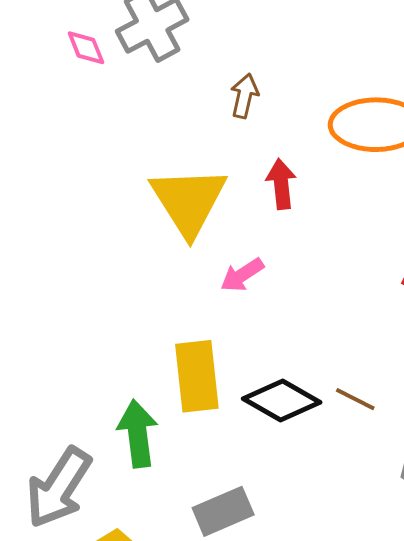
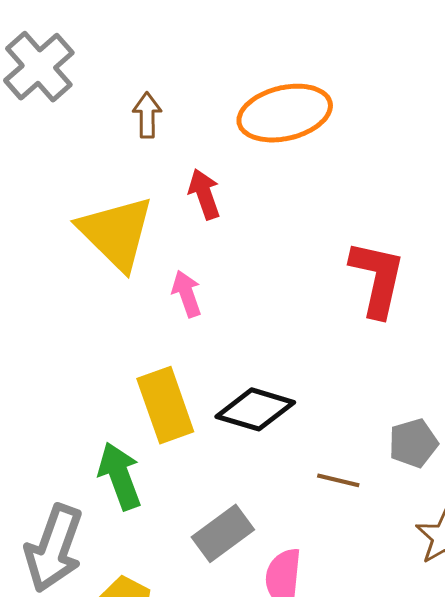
pink arrow: (242, 275) -> (187, 294), turned 117
brown line: (355, 399) -> (338, 480), moved

